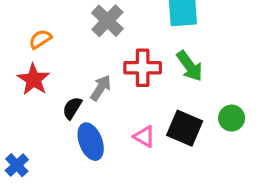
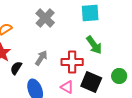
red cross: (143, 68) -> (72, 62), moved
black semicircle: (72, 108) -> (16, 68), moved

